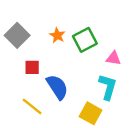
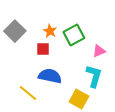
pink triangle: (113, 58) -> (99, 51), turned -32
red square: (32, 67) -> (43, 49), moved
blue semicircle: (57, 87) -> (50, 76), turned -45

